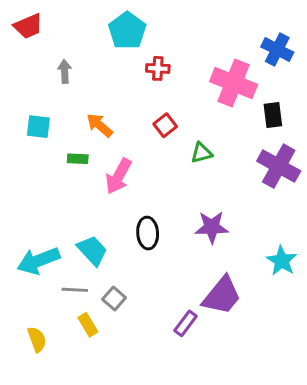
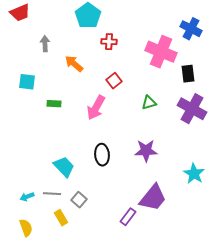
orange arrow: (100, 125) -> (74, 64), moved
green triangle: (202, 153) -> (149, 103), moved
pink arrow: (118, 176) -> (96, 108), moved
cyan arrow: (38, 261) -> (27, 197), moved, size x0.5

